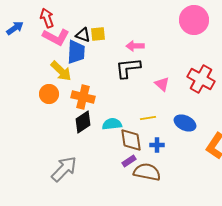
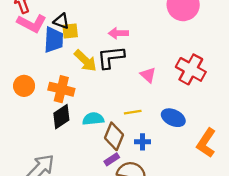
yellow square: (98, 34) -> (70, 31), moved
yellow arrow: (61, 71) -> (85, 61), moved
brown diamond: (131, 140) -> (114, 136), turned 30

